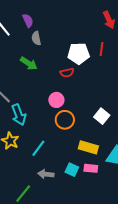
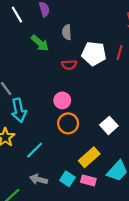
gray semicircle: (36, 38) -> (67, 32), moved
green arrow: (29, 63) -> (40, 43), moved
red semicircle: (67, 73) -> (69, 65), moved
yellow rectangle: (88, 147) -> (89, 157), turned -66

